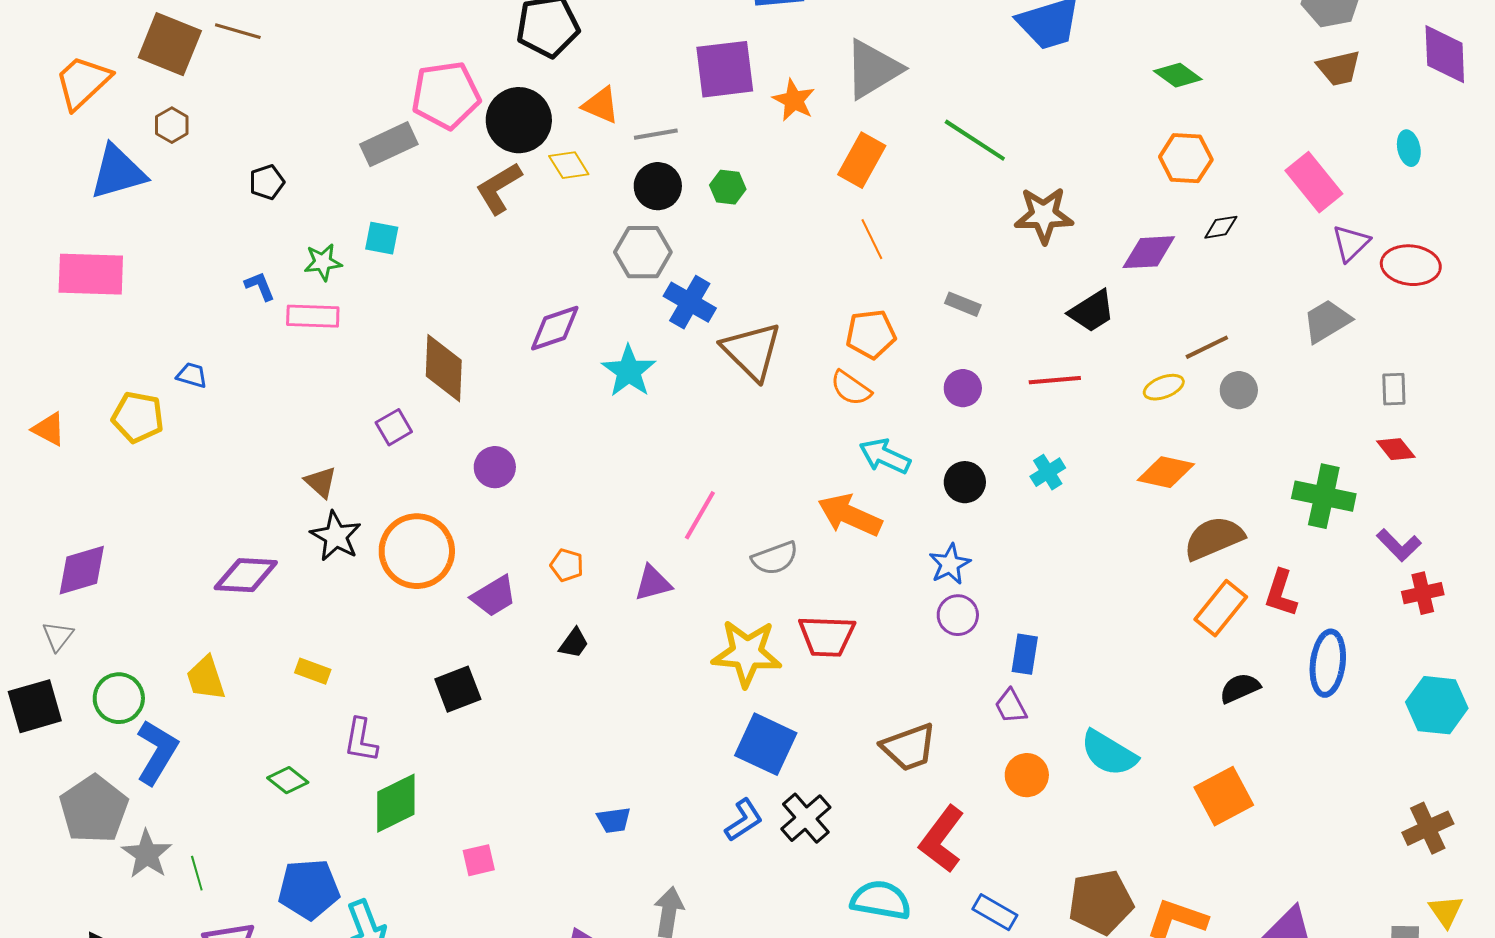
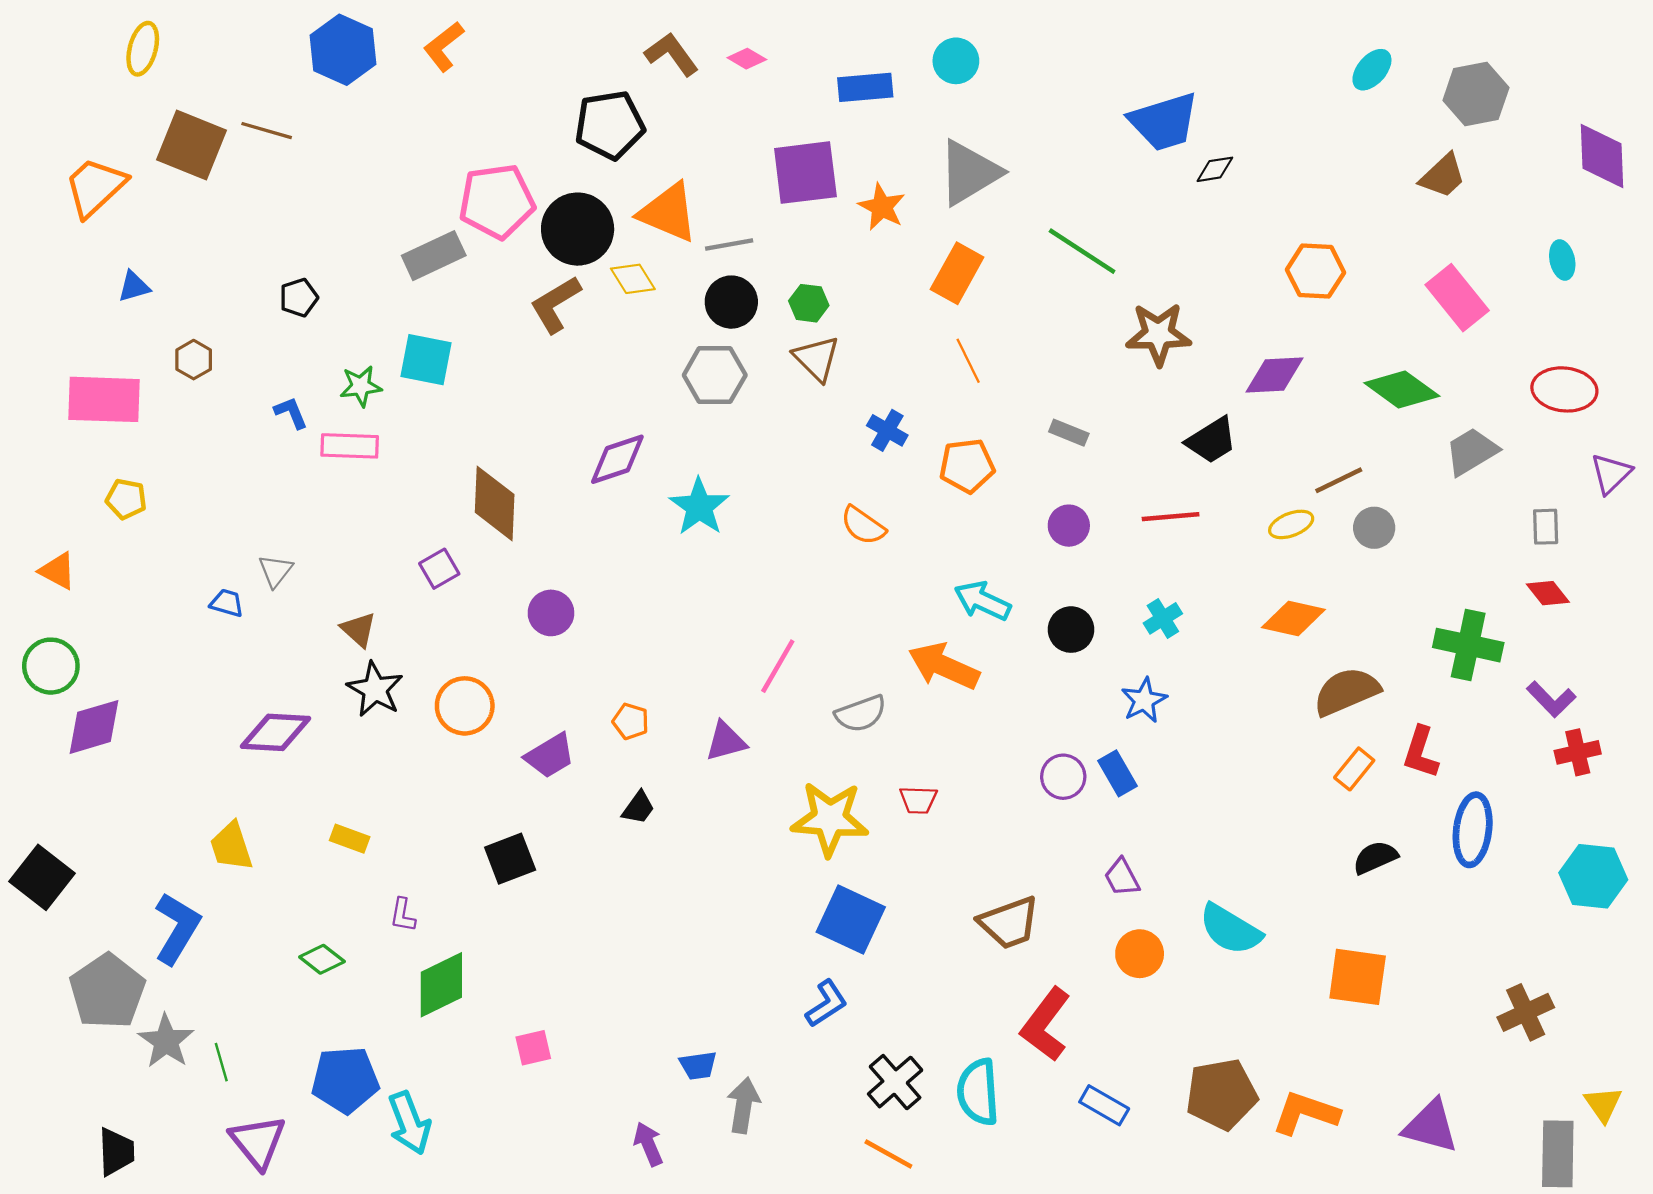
brown trapezoid: (1339, 68) -> (1443, 176), moved, turned -30
green diamond: (1178, 75) -> (1402, 389), moved, size x1.4
orange triangle: (601, 105) -> (668, 212), size x1.5
brown hexagon: (172, 125) -> (194, 360), moved
blue triangle: (118, 172) -> (134, 287), size x0.5
black diamond: (1221, 227) -> (1215, 169), moved
cyan square: (382, 238) -> (426, 360), size x1.4
purple triangle: (1351, 243) -> (1611, 474), moved
blue cross: (690, 302) -> (887, 430), moved, size x0.7
brown triangle: (752, 351) -> (817, 358), moved, size x0.7
blue trapezoid: (192, 375) -> (227, 603), moved
orange semicircle: (851, 388) -> (863, 526), moved
yellow pentagon: (138, 417) -> (126, 499), moved, size x0.7
orange circle: (417, 551) -> (465, 706), size x0.7
blue star: (950, 564) -> (1144, 700), moved
orange rectangle: (1221, 608) -> (1354, 769), size x0.7
gray triangle: (58, 636) -> (275, 571), moved
red trapezoid: (827, 636) -> (918, 800), size x0.6
blue rectangle: (1025, 654) -> (1117, 773), moved, turned -39
green circle: (119, 698) -> (51, 666), moved
black square: (35, 706) -> (42, 877), turned -36
purple L-shape: (361, 740) -> (403, 915), size x0.7
orange square: (1224, 796) -> (1358, 977), turned 36
black cross: (806, 818) -> (895, 1082), moved
blue trapezoid: (614, 820) -> (698, 1065), moved
brown cross: (1428, 828) -> (1526, 1012), moved
cyan semicircle: (881, 900) -> (978, 1092), turned -104

